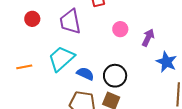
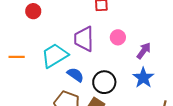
purple trapezoid: (70, 21) -> (84, 39), moved
blue star: (166, 62) -> (143, 78), moved

